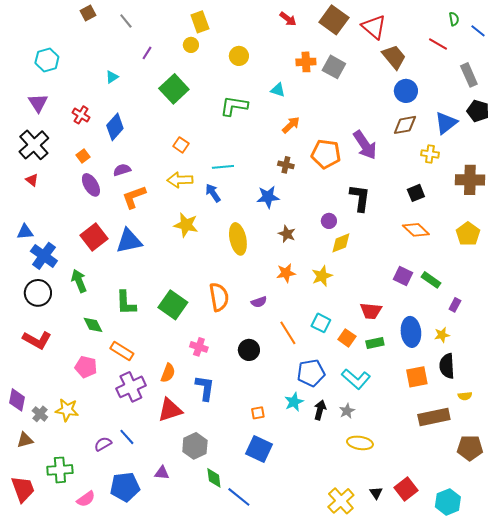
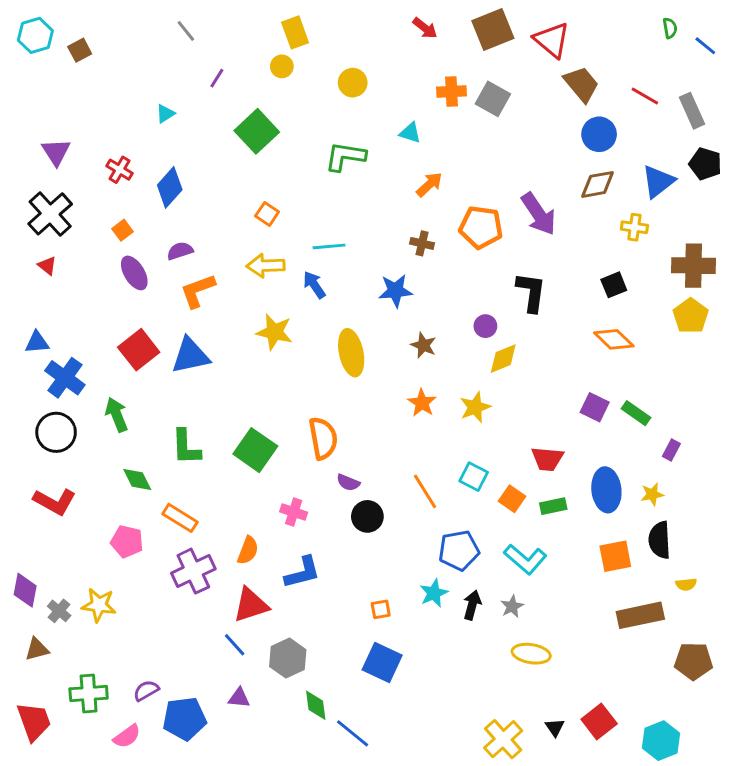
brown square: (88, 13) -> (80, 50), moved
brown square: (334, 20) -> (493, 30), turned 32
red line: (438, 44) -> (645, 96), moved
cyan hexagon: (47, 60) -> (35, 35), moved
yellow pentagon: (468, 234) -> (691, 316), moved
orange star: (286, 273) -> (422, 403), turned -30
purple semicircle: (259, 302) -> (348, 482), moved, turned 42
blue L-shape: (205, 388) -> (302, 572), turned 68
blue line: (127, 437) -> (235, 645), moved
purple semicircle: (103, 444) -> (146, 691), moved

